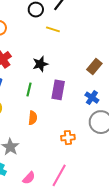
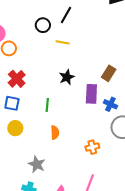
black star: (40, 64) -> (67, 77), moved
purple rectangle: (58, 90) -> (91, 94), moved

